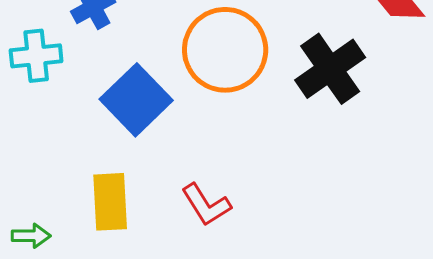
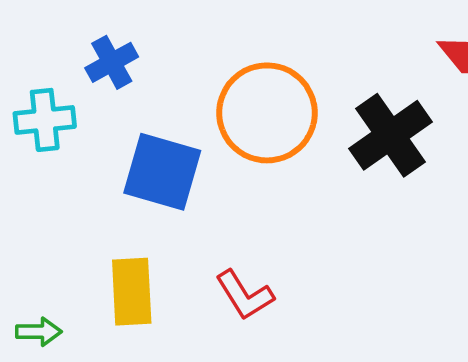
blue square: (136, 100) -> (162, 172), turned -30

